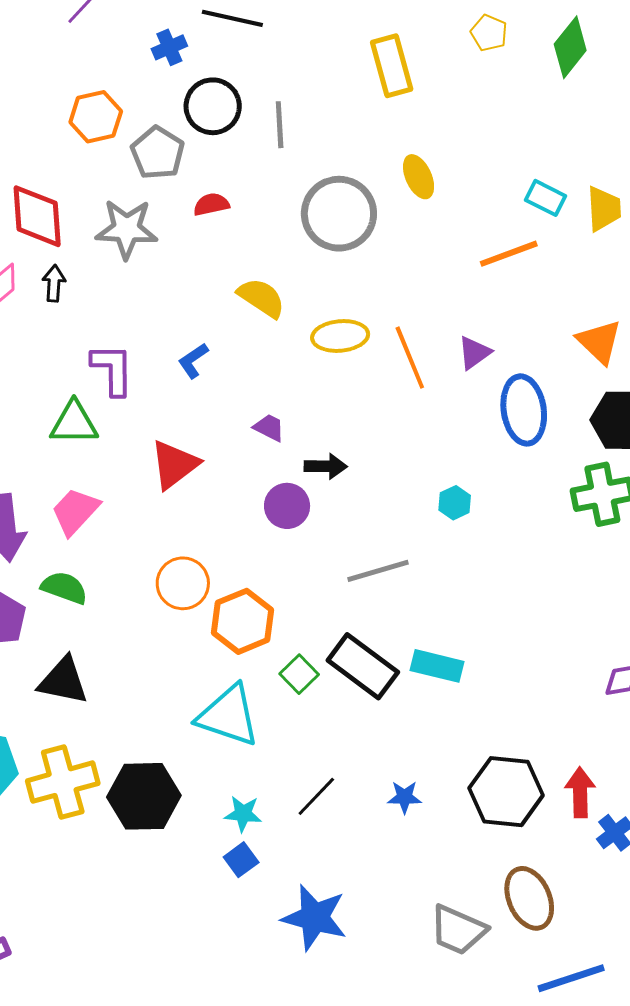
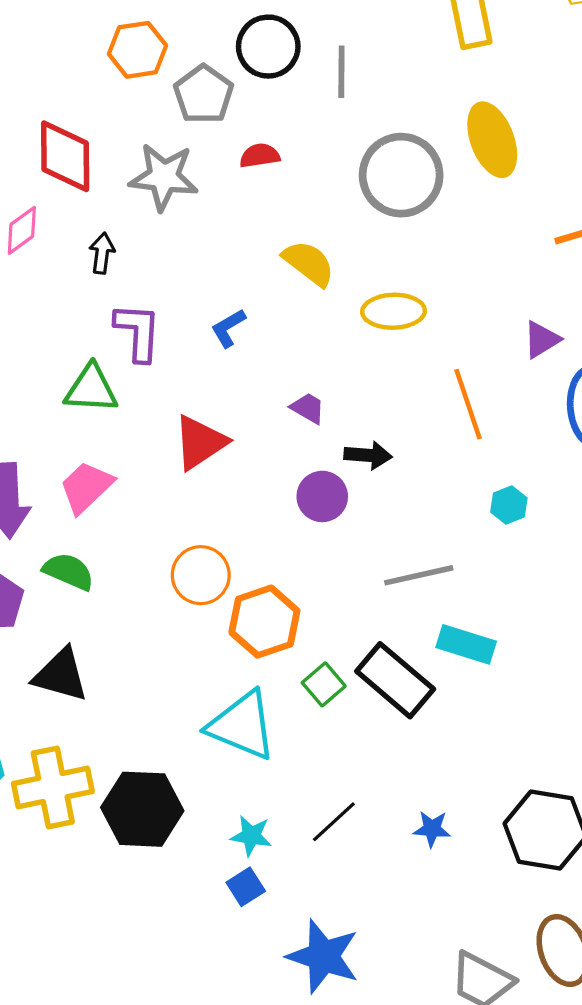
yellow ellipse: (419, 177) -> (492, 140), size x1.5
black arrow: (54, 283) -> (102, 253), moved
orange line: (410, 358) -> (468, 404), moved
cyan rectangle: (437, 666) -> (466, 644), moved

